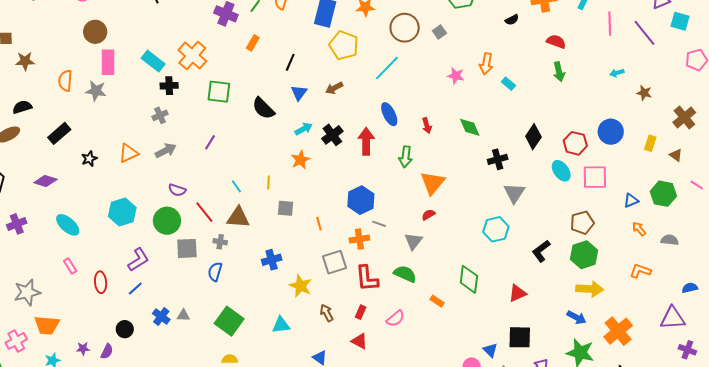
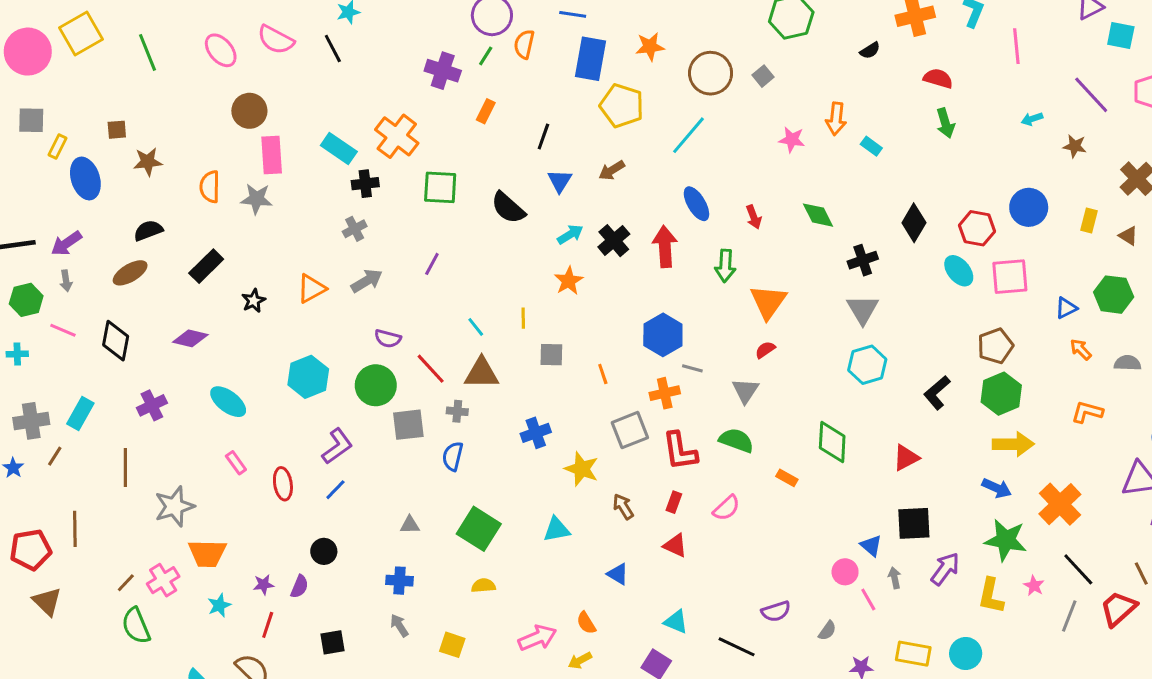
purple line: (645, 33) -> (1091, 95), moved
gray triangle: (514, 193) -> (863, 309), moved
blue cross: (161, 317) -> (399, 581), moved, turned -30

